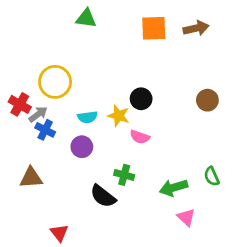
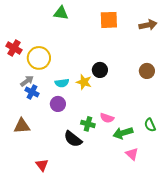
brown arrow: (196, 28) -> (148, 25), moved
red cross: (20, 104) -> (14, 48), moved
pink semicircle: (140, 137) -> (107, 118), moved

